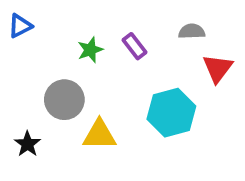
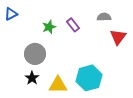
cyan hexagon: (171, 113) -> (89, 78), moved
yellow triangle: (99, 135) -> (58, 85), moved
black star: (27, 144) -> (32, 78), moved

